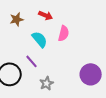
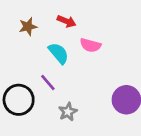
pink semicircle: (64, 33) -> (90, 45), turned 91

